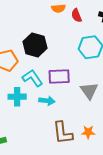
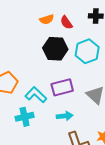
black hexagon: (35, 45) -> (55, 49), moved
cyan arrow: (47, 101) -> (65, 116), moved

